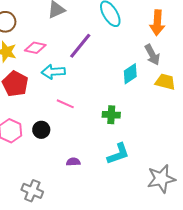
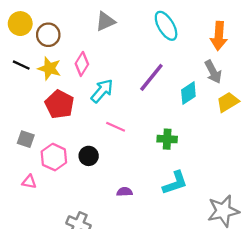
purple line: (80, 46) -> (151, 77), moved
pink diamond: (35, 48) -> (82, 64), turned -70
cyan arrow: (53, 72) -> (102, 91), turned 135
yellow trapezoid: (165, 82) -> (228, 102), turned -45

